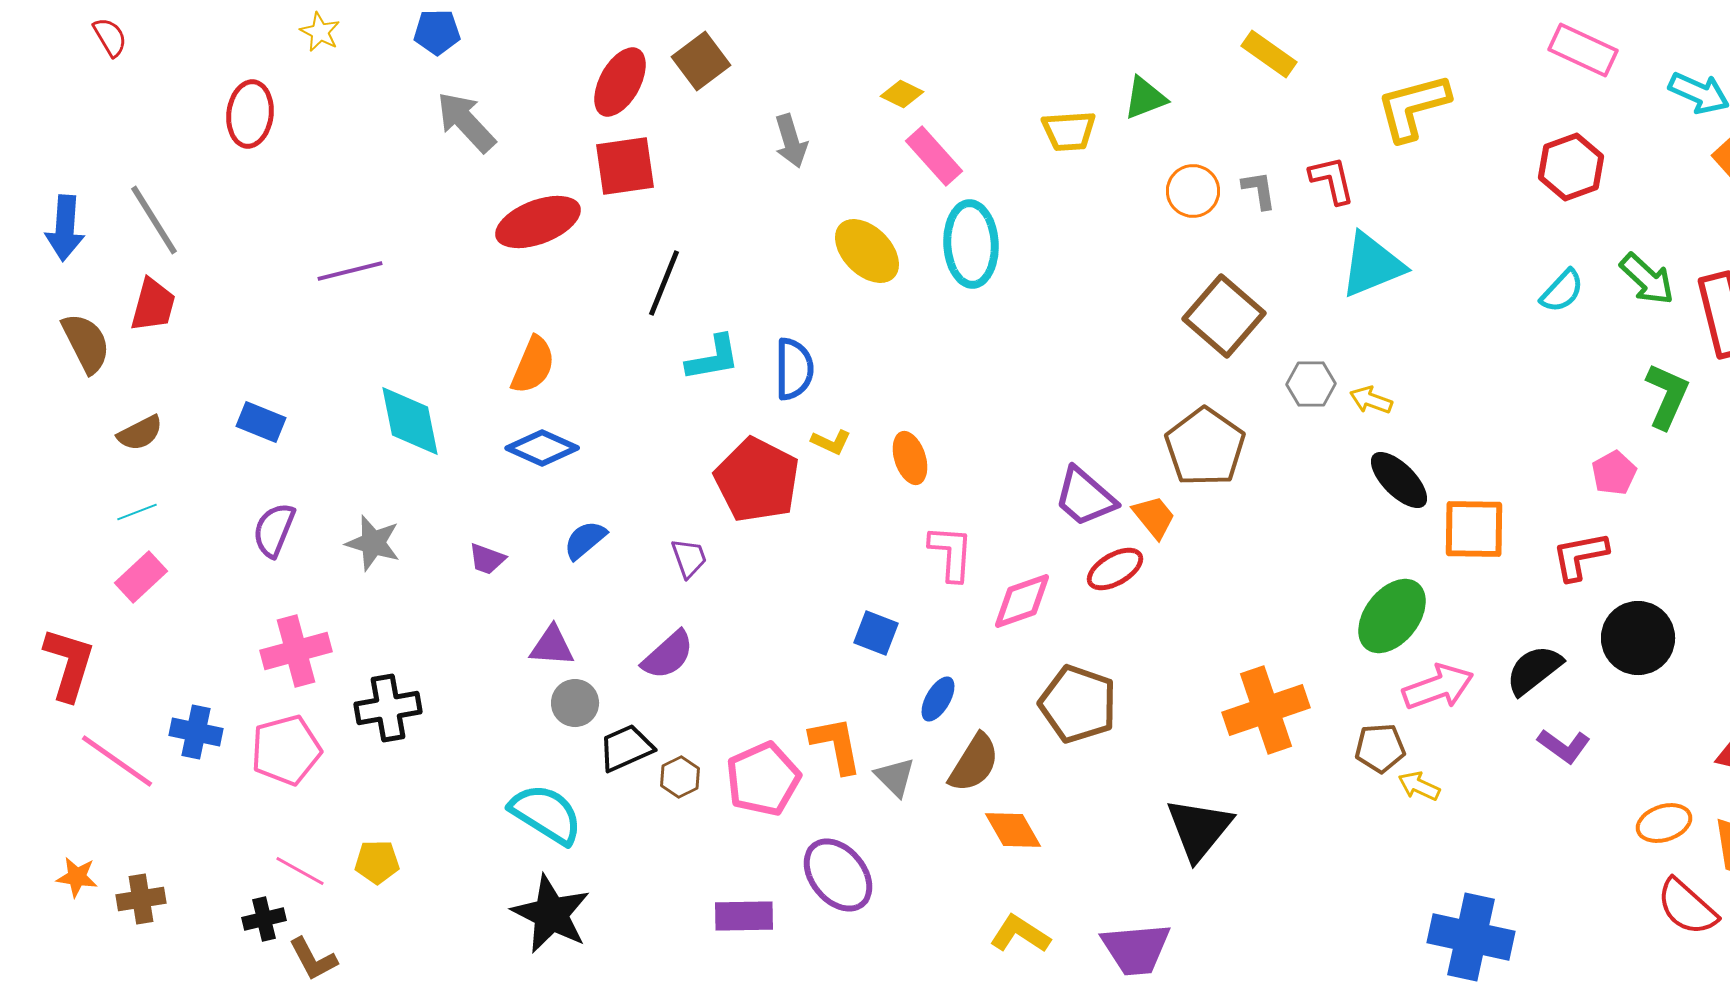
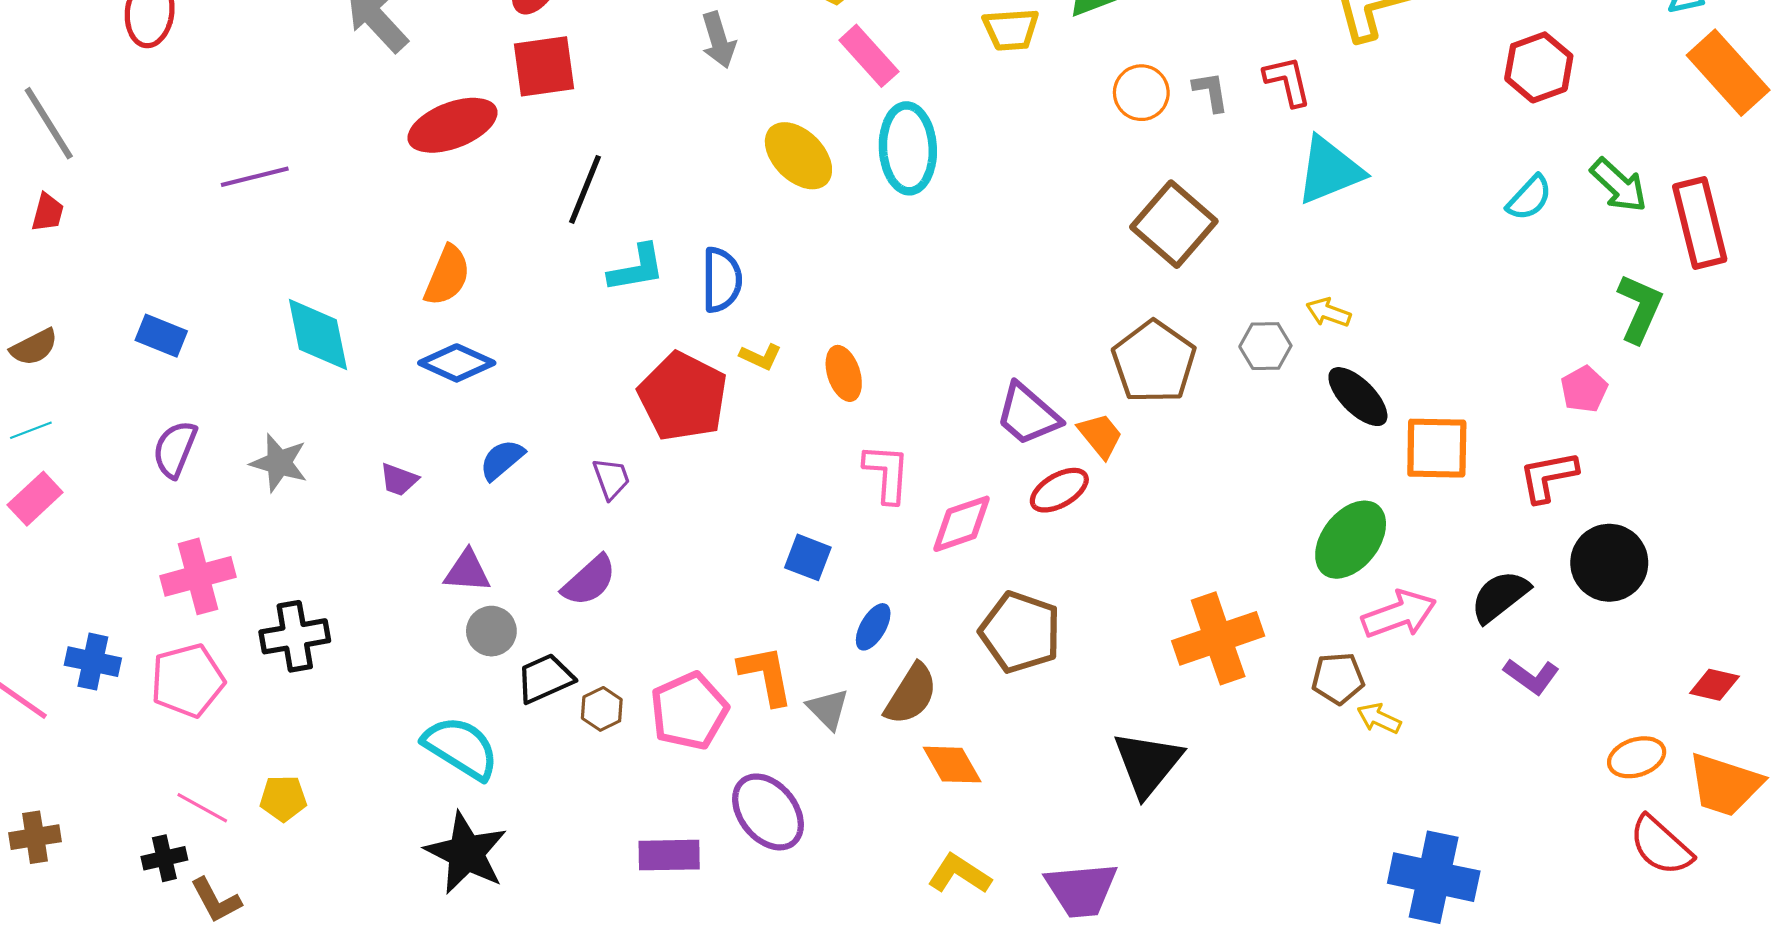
red trapezoid: (153, 305) -> (48, 213), size x0.7
gray hexagon: (1311, 384) -> (1265, 346), moved

